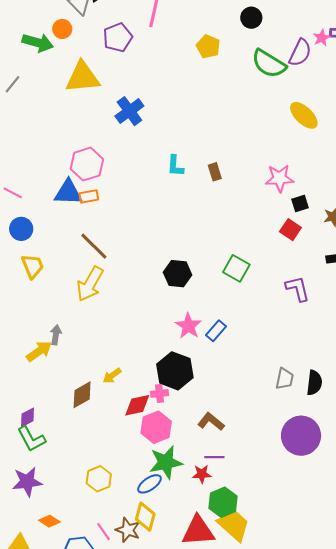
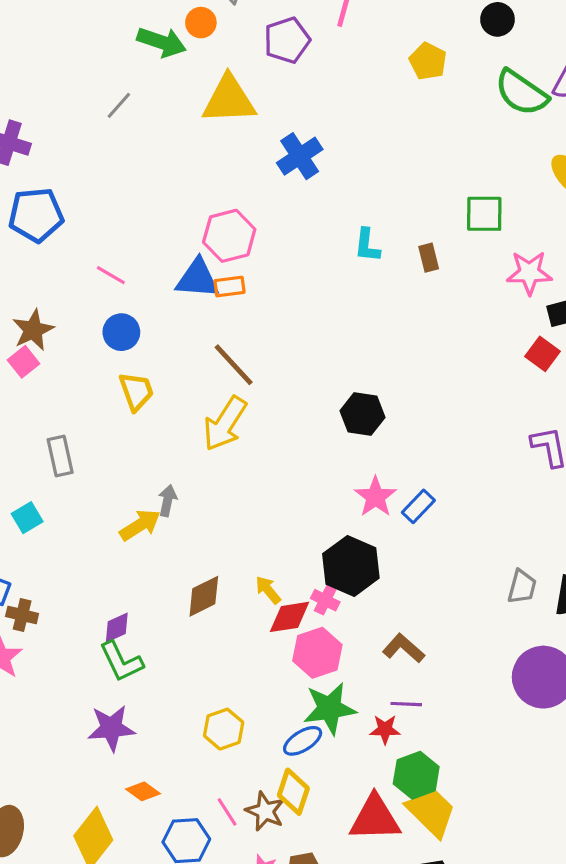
green square: (236, 268) -> (484, 214), moved, turned -32
yellow arrow: (112, 376) -> (268, 590), moved, turned 84
pink cross: (160, 393) -> (325, 600), turned 30

